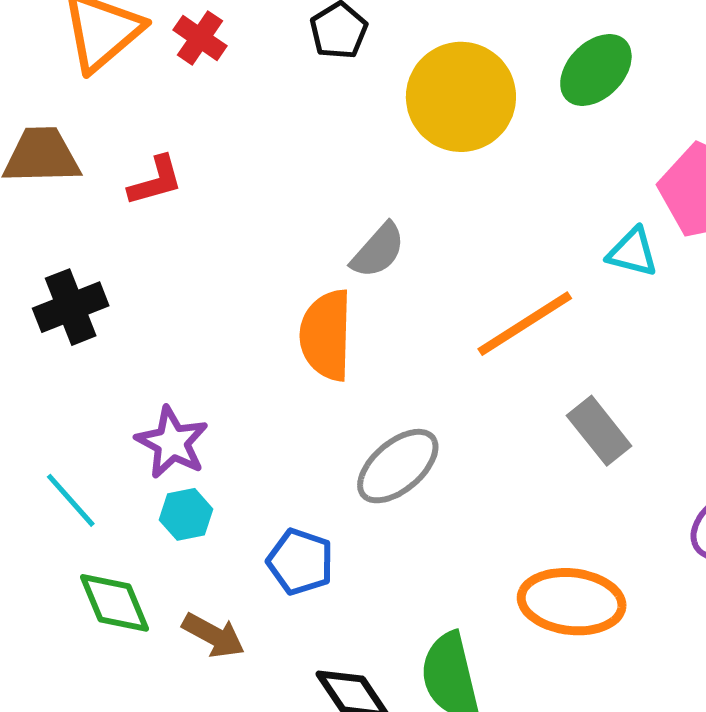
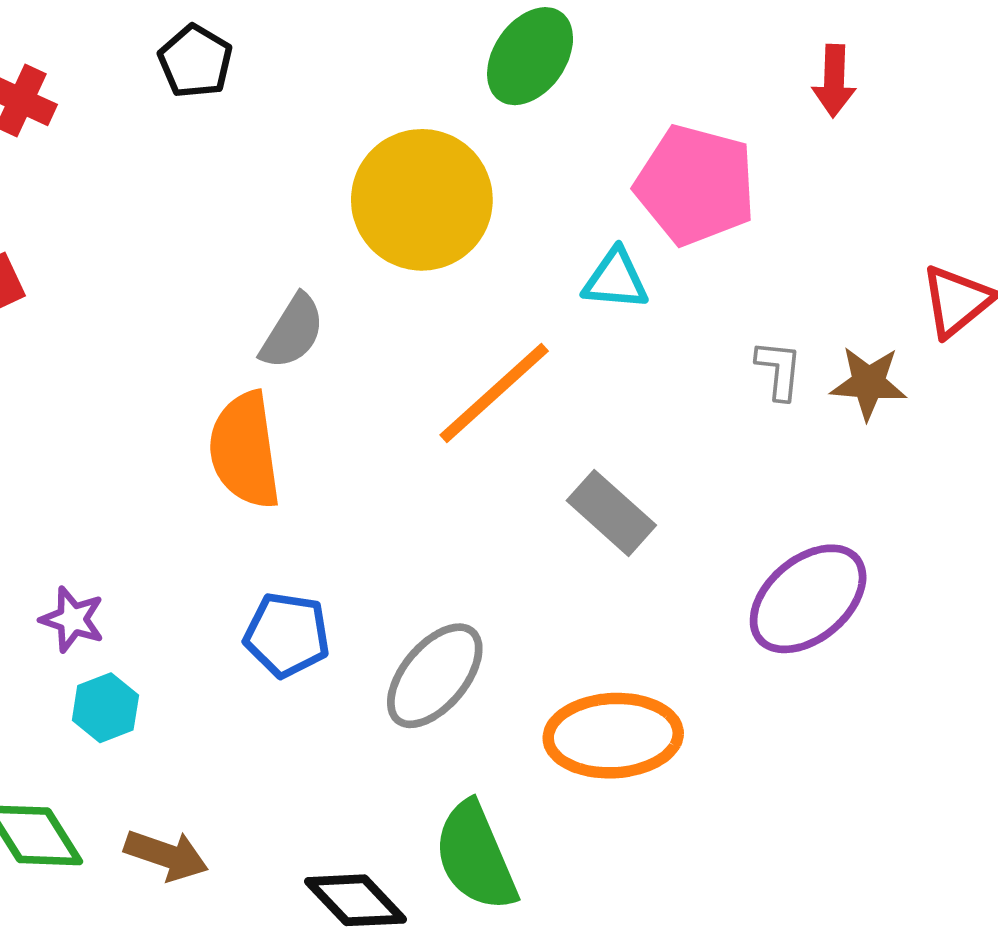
yellow circle: (461, 97) -> (422, 200), moved
purple star: (172, 442) -> (72, 619), size x0.7
gray ellipse: (398, 466) -> (435, 676), moved
blue pentagon: (300, 562) -> (287, 635), moved

